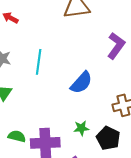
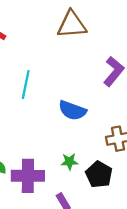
blue semicircle: (81, 83) -> (72, 110), turned 65

